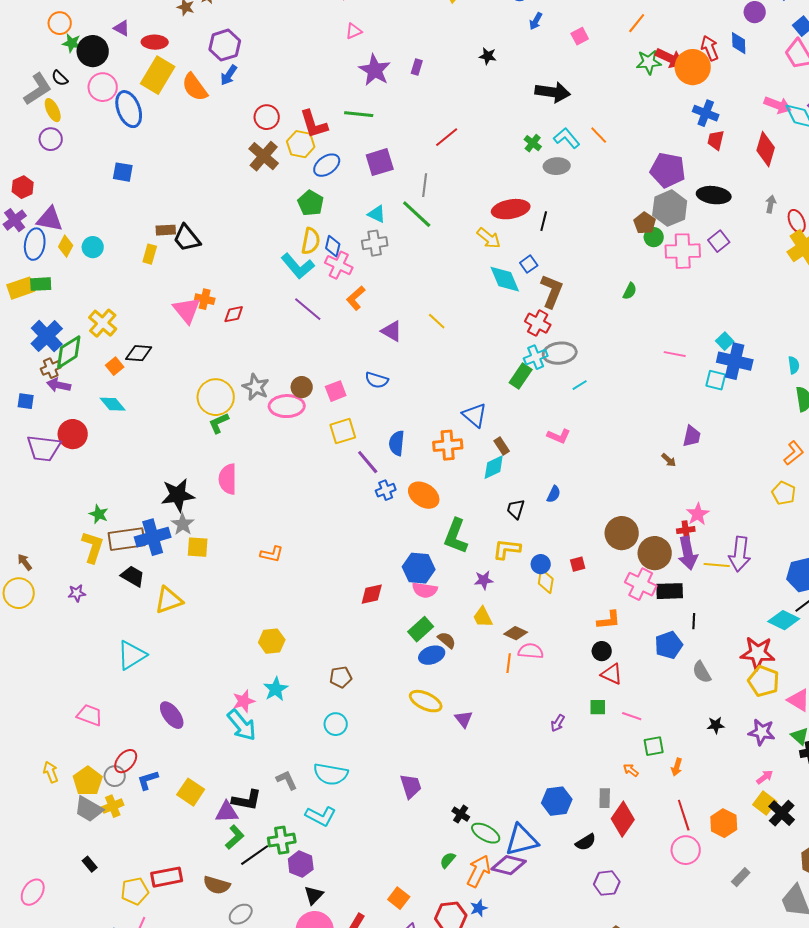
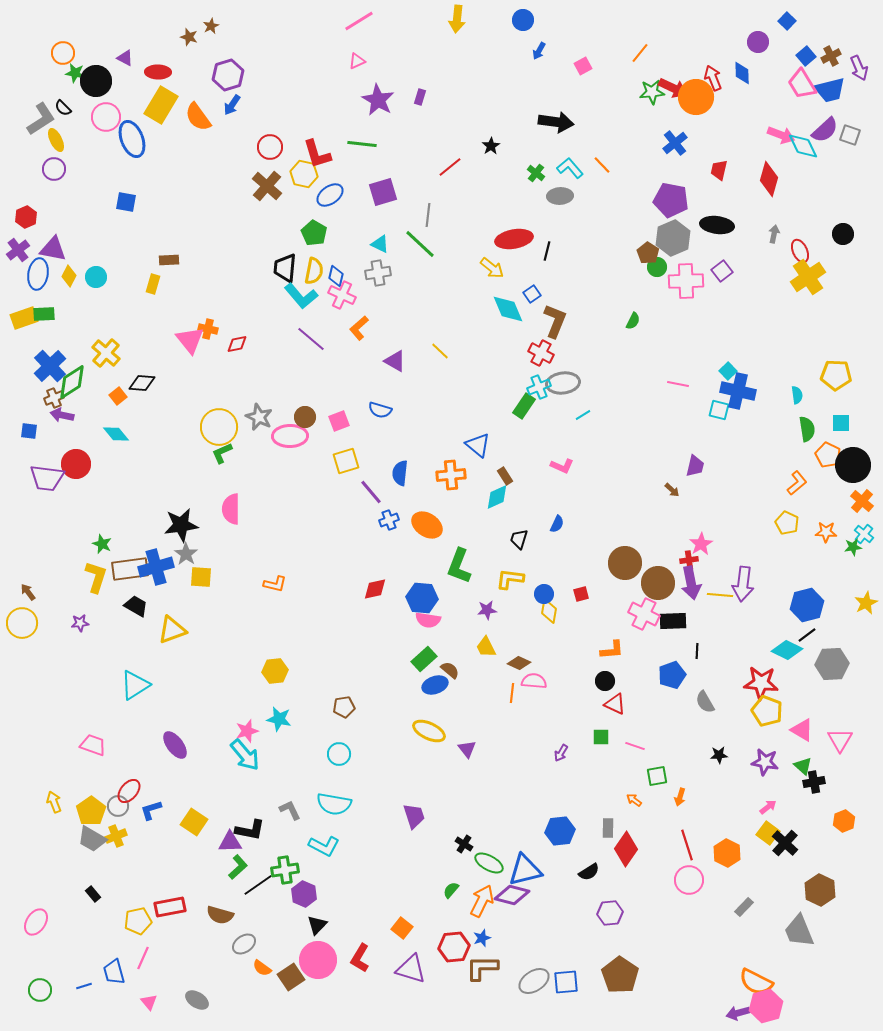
black star: (488, 56) -> (491, 146), moved, turned 30
blue cross: (706, 113) -> (675, 143), moved, turned 30
black trapezoid: (187, 238) -> (285, 268), moved, turned 44
red diamond: (372, 594) -> (375, 589), moved
cyan star: (276, 689) -> (279, 719), turned -30

